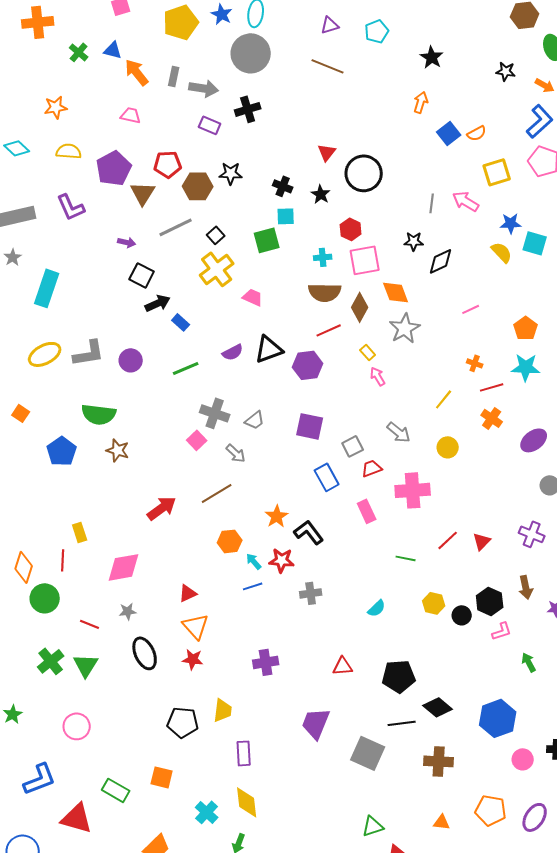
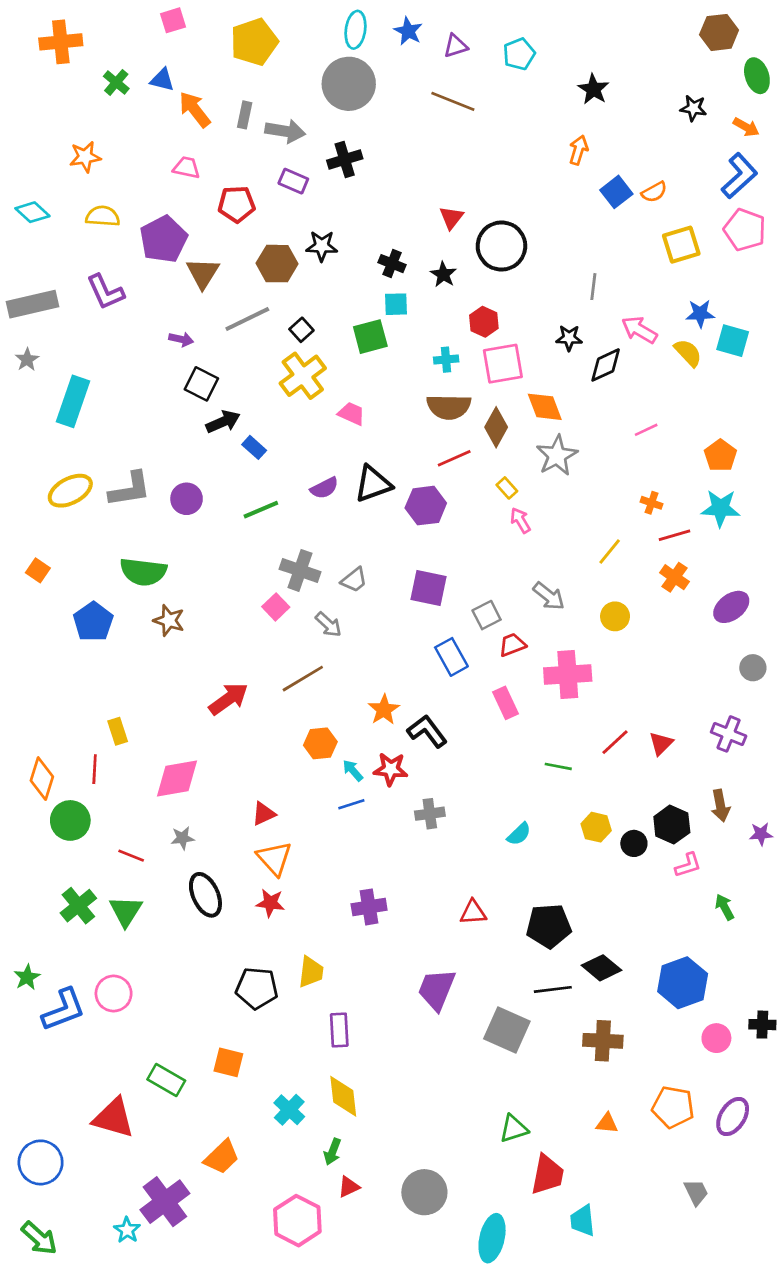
blue star: (222, 14) -> (408, 31), moved
red pentagon: (168, 164) -> (237, 204), moved
pink arrow: (466, 201) -> (639, 330), moved
blue L-shape: (40, 779) -> (64, 1010), moved

